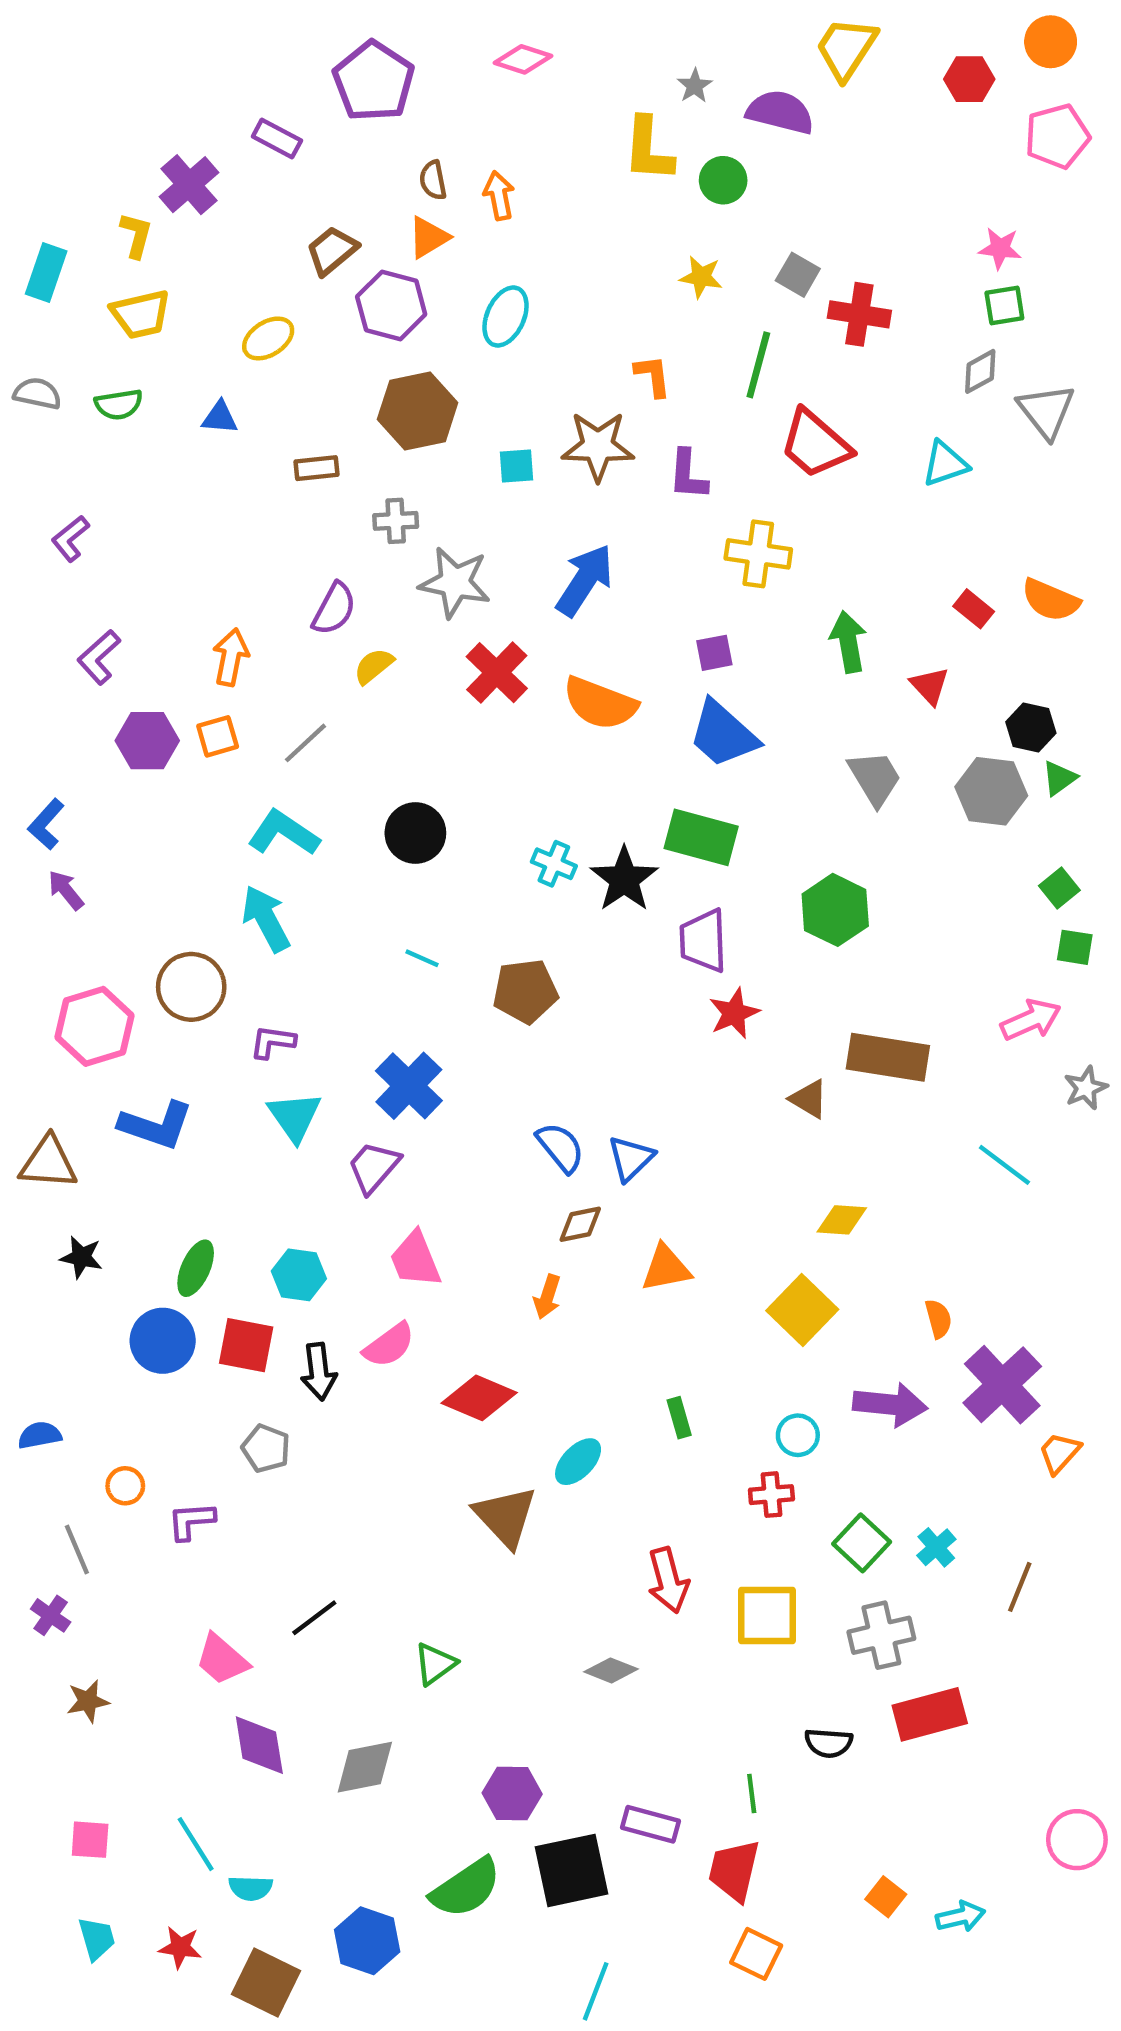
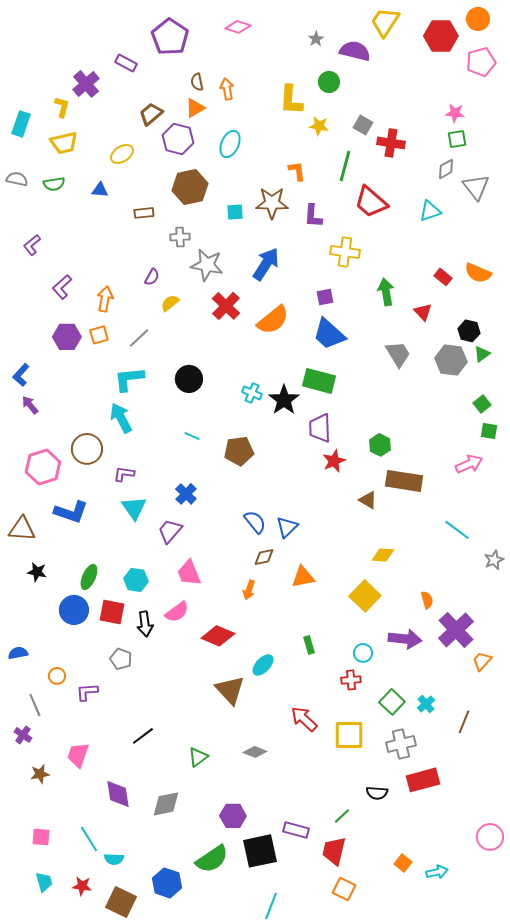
red hexagon: (969, 79) -> (441, 36), size x1.5
yellow L-shape: (648, 149) -> (291, 100), moved
purple semicircle: (334, 609) -> (152, 277), size x0.7
purple L-shape: (99, 657) -> (62, 287), moved
orange semicircle: (600, 703) -> (273, 320), turned -60
cyan L-shape: (284, 833) -> (129, 379), turned -40
green hexagon: (835, 910) -> (380, 445), moved, size x0.7
blue cross: (409, 1086) -> (186, 494), size x0.7
gray star: (1086, 1088) -> (494, 560), moved
red arrow: (668, 1580) -> (304, 719), turned 148
pink trapezoid: (222, 1659) -> (78, 755), moved, turned 68
gray diamond: (611, 1670) -> (255, 752), moved
green line: (752, 1793) -> (342, 816), turned 54

